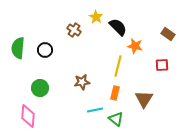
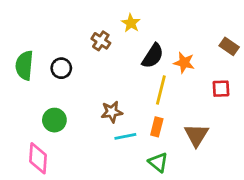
black semicircle: (118, 27) -> (153, 56), moved, turned 78
cyan line: (95, 110) -> (125, 136), moved

